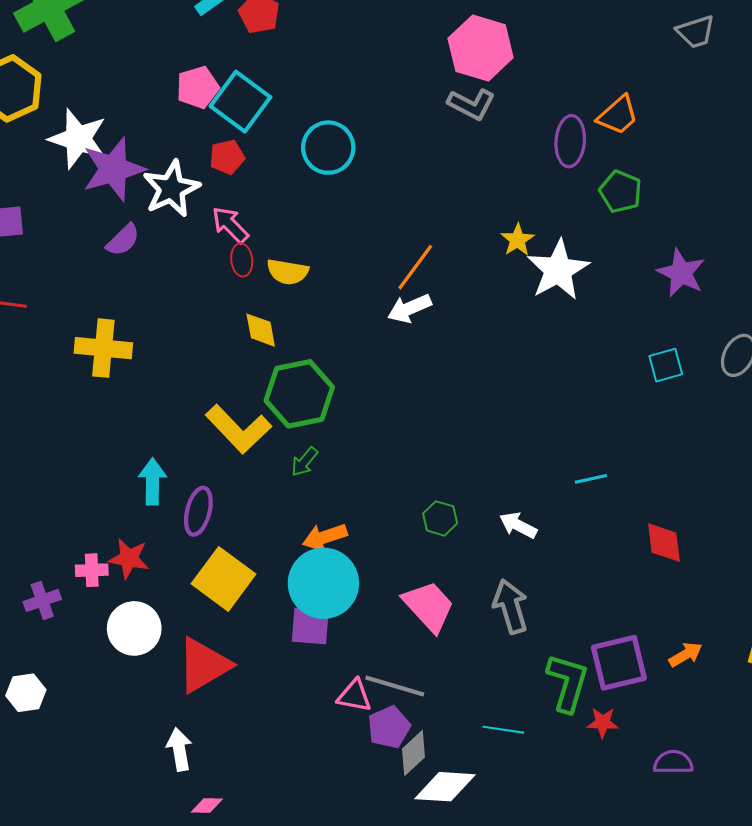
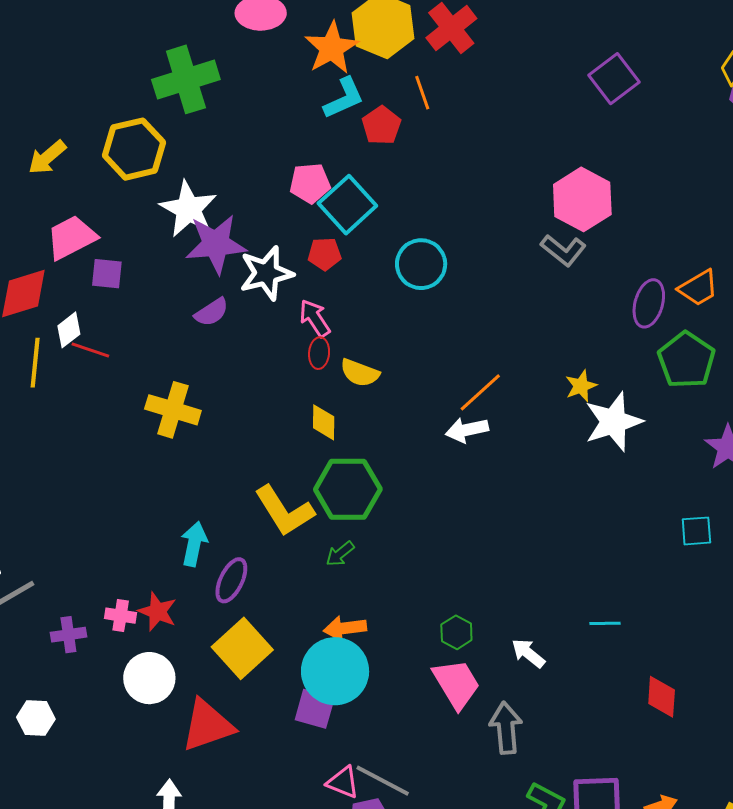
green pentagon: (620, 192) -> (686, 360), size x1.4
pink trapezoid: (429, 606) -> (456, 684), moved

